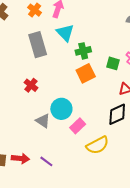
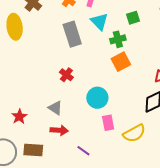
green square: (113, 63) -> (133, 18), moved, turned -32
gray triangle: (43, 121) -> (55, 108), moved
pink rectangle: (78, 126) -> (108, 123), moved, turned -56
red arrow: (20, 158) -> (59, 130), moved

